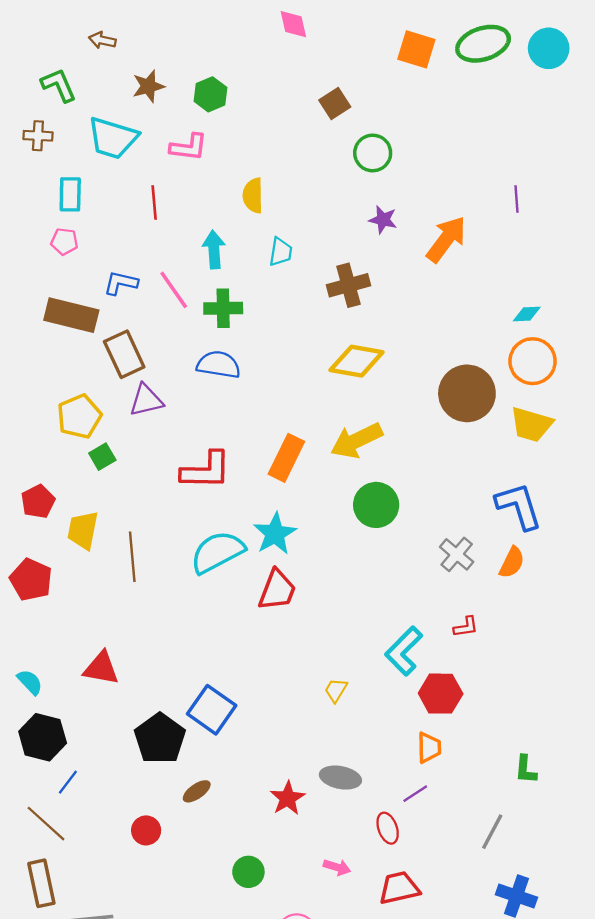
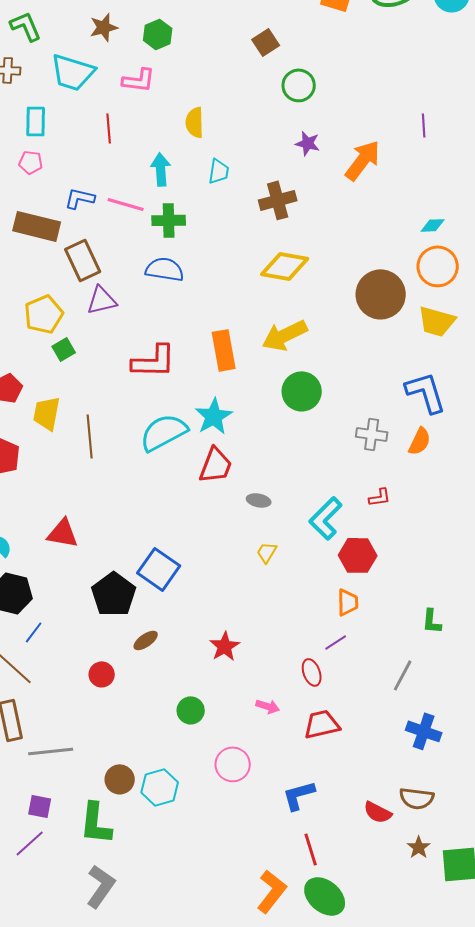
pink line: (174, 290) -> (126, 204), turned -39
orange rectangle: (286, 458) -> (224, 350), turned -36
gray cross: (457, 554) -> (372, 434), turned -32
gray ellipse: (340, 778) -> (259, 500), moved, size x0.7

